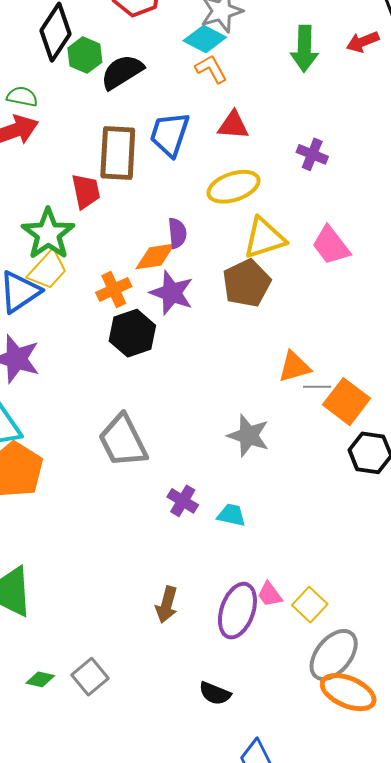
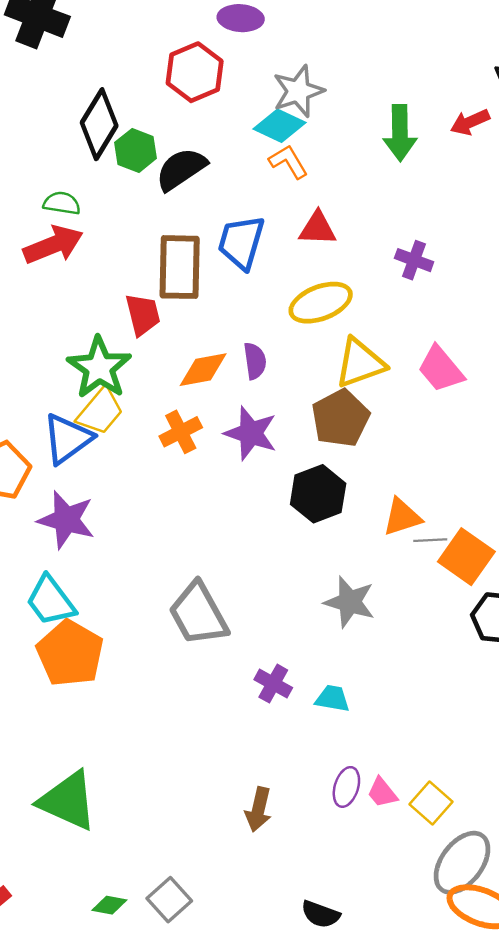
orange diamond: (155, 256) -> (203, 370), moved
black hexagon: (132, 333) -> (318, 494), moved
purple ellipse: (237, 611) -> (346, 787), moved, size x0.6

